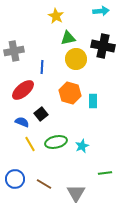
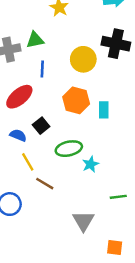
green triangle: (68, 38) -> (35, 40), moved
green ellipse: (56, 142) -> (69, 149), moved
brown line: (44, 184) -> (45, 184), moved

